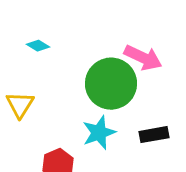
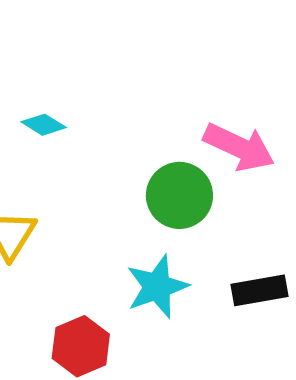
green circle: (111, 84) -> (179, 195), size x0.7

